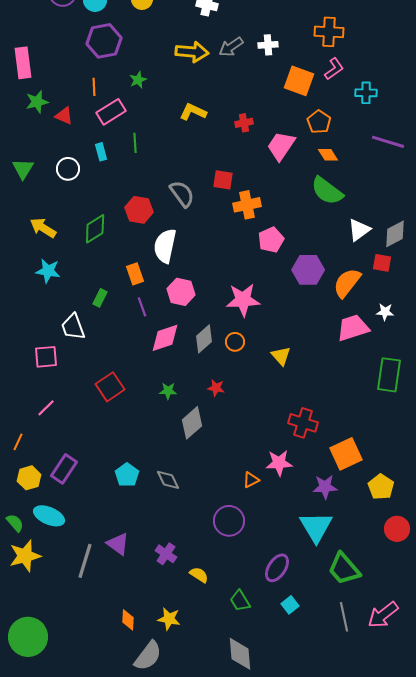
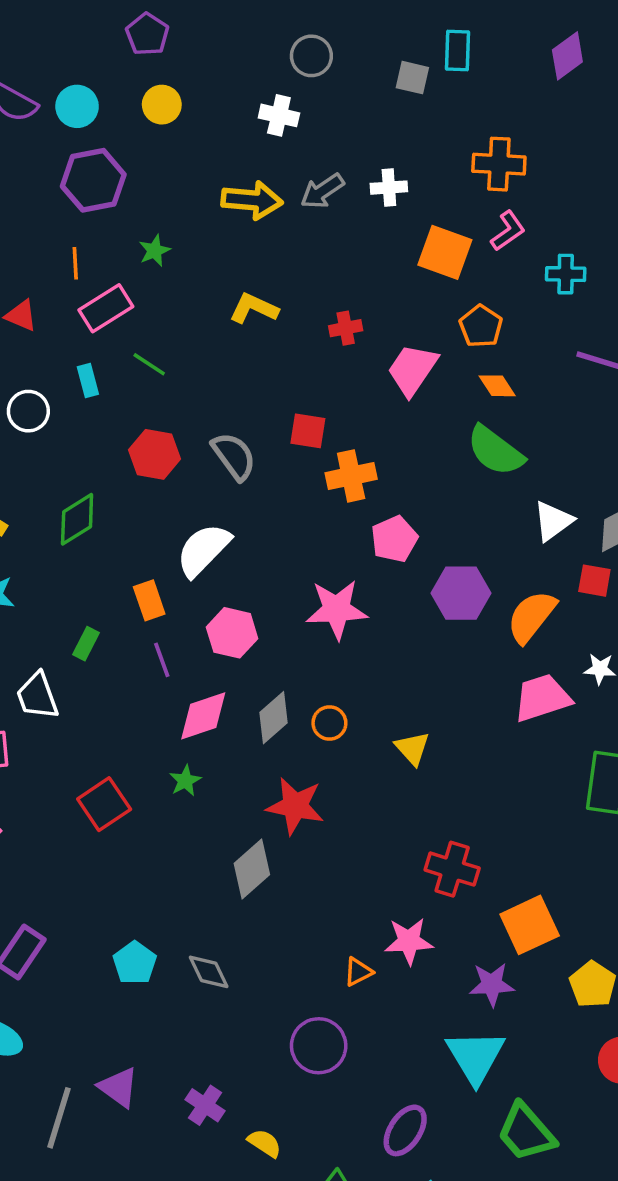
green line: (135, 143) -> (149, 364), turned -54
red hexagon: (139, 210) -> (155, 454), moved
white semicircle: (165, 246) -> (203, 550), turned 32
pink star: (243, 300) -> (337, 609), moved
red star: (216, 388) -> (295, 806), size x1.8
green star: (168, 391) -> (185, 781), moved, turned -30

